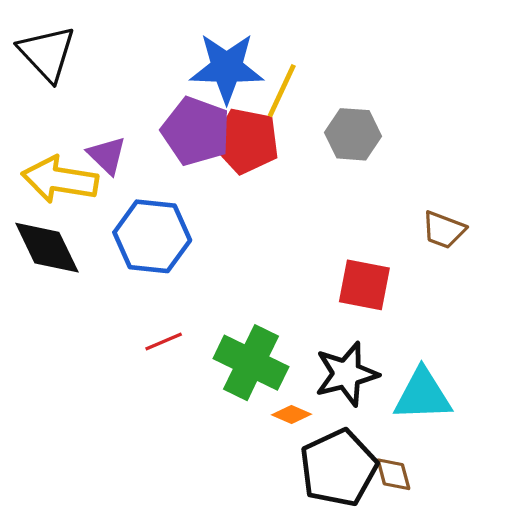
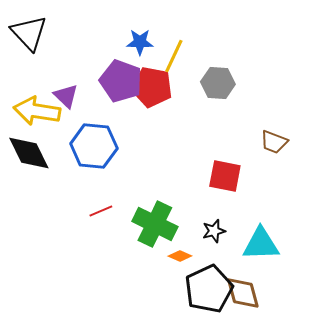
blue star: (227, 68) -> (140, 42), size x0.6
black star: (347, 374) -> (214, 231), size x0.6
brown diamond: (393, 474) -> (243, 293), size x1.5

